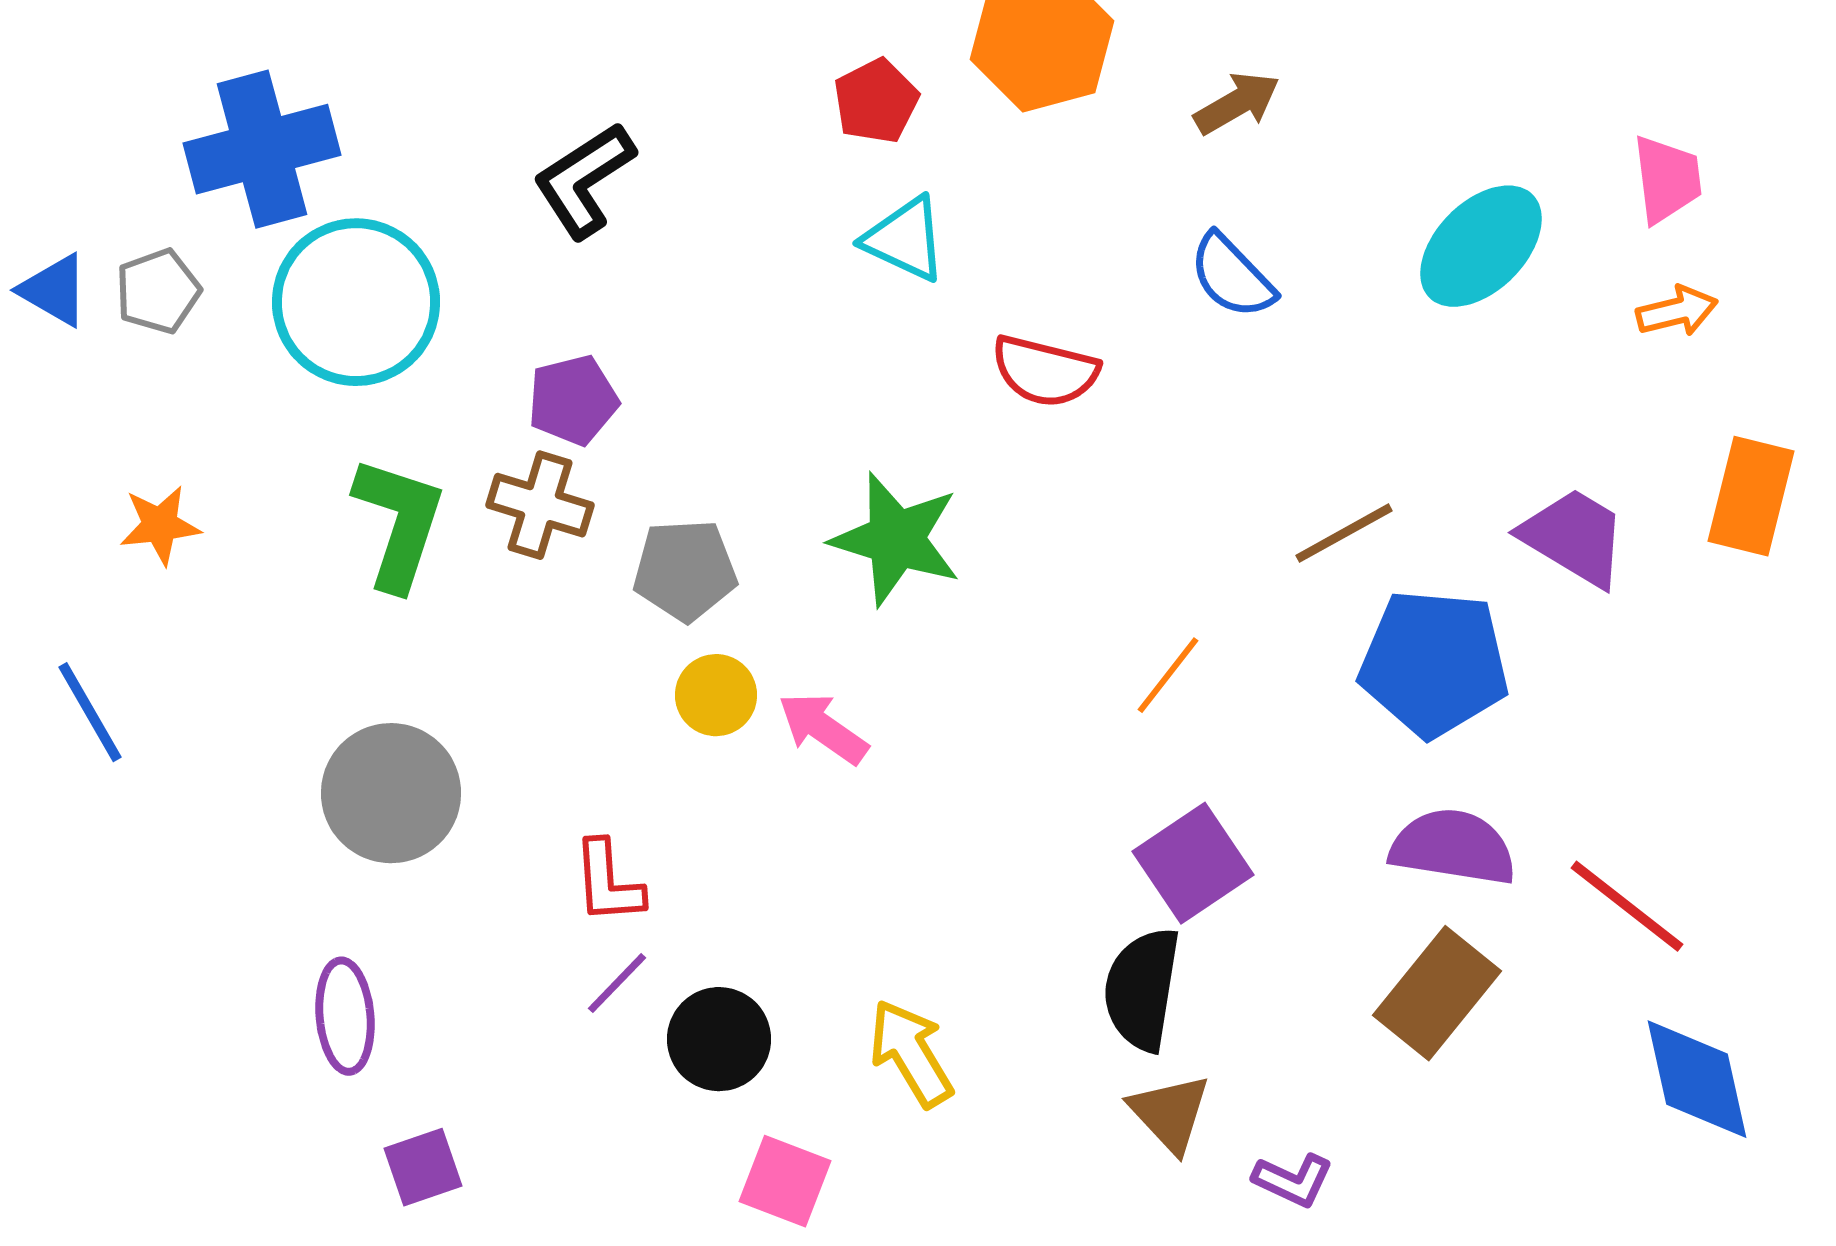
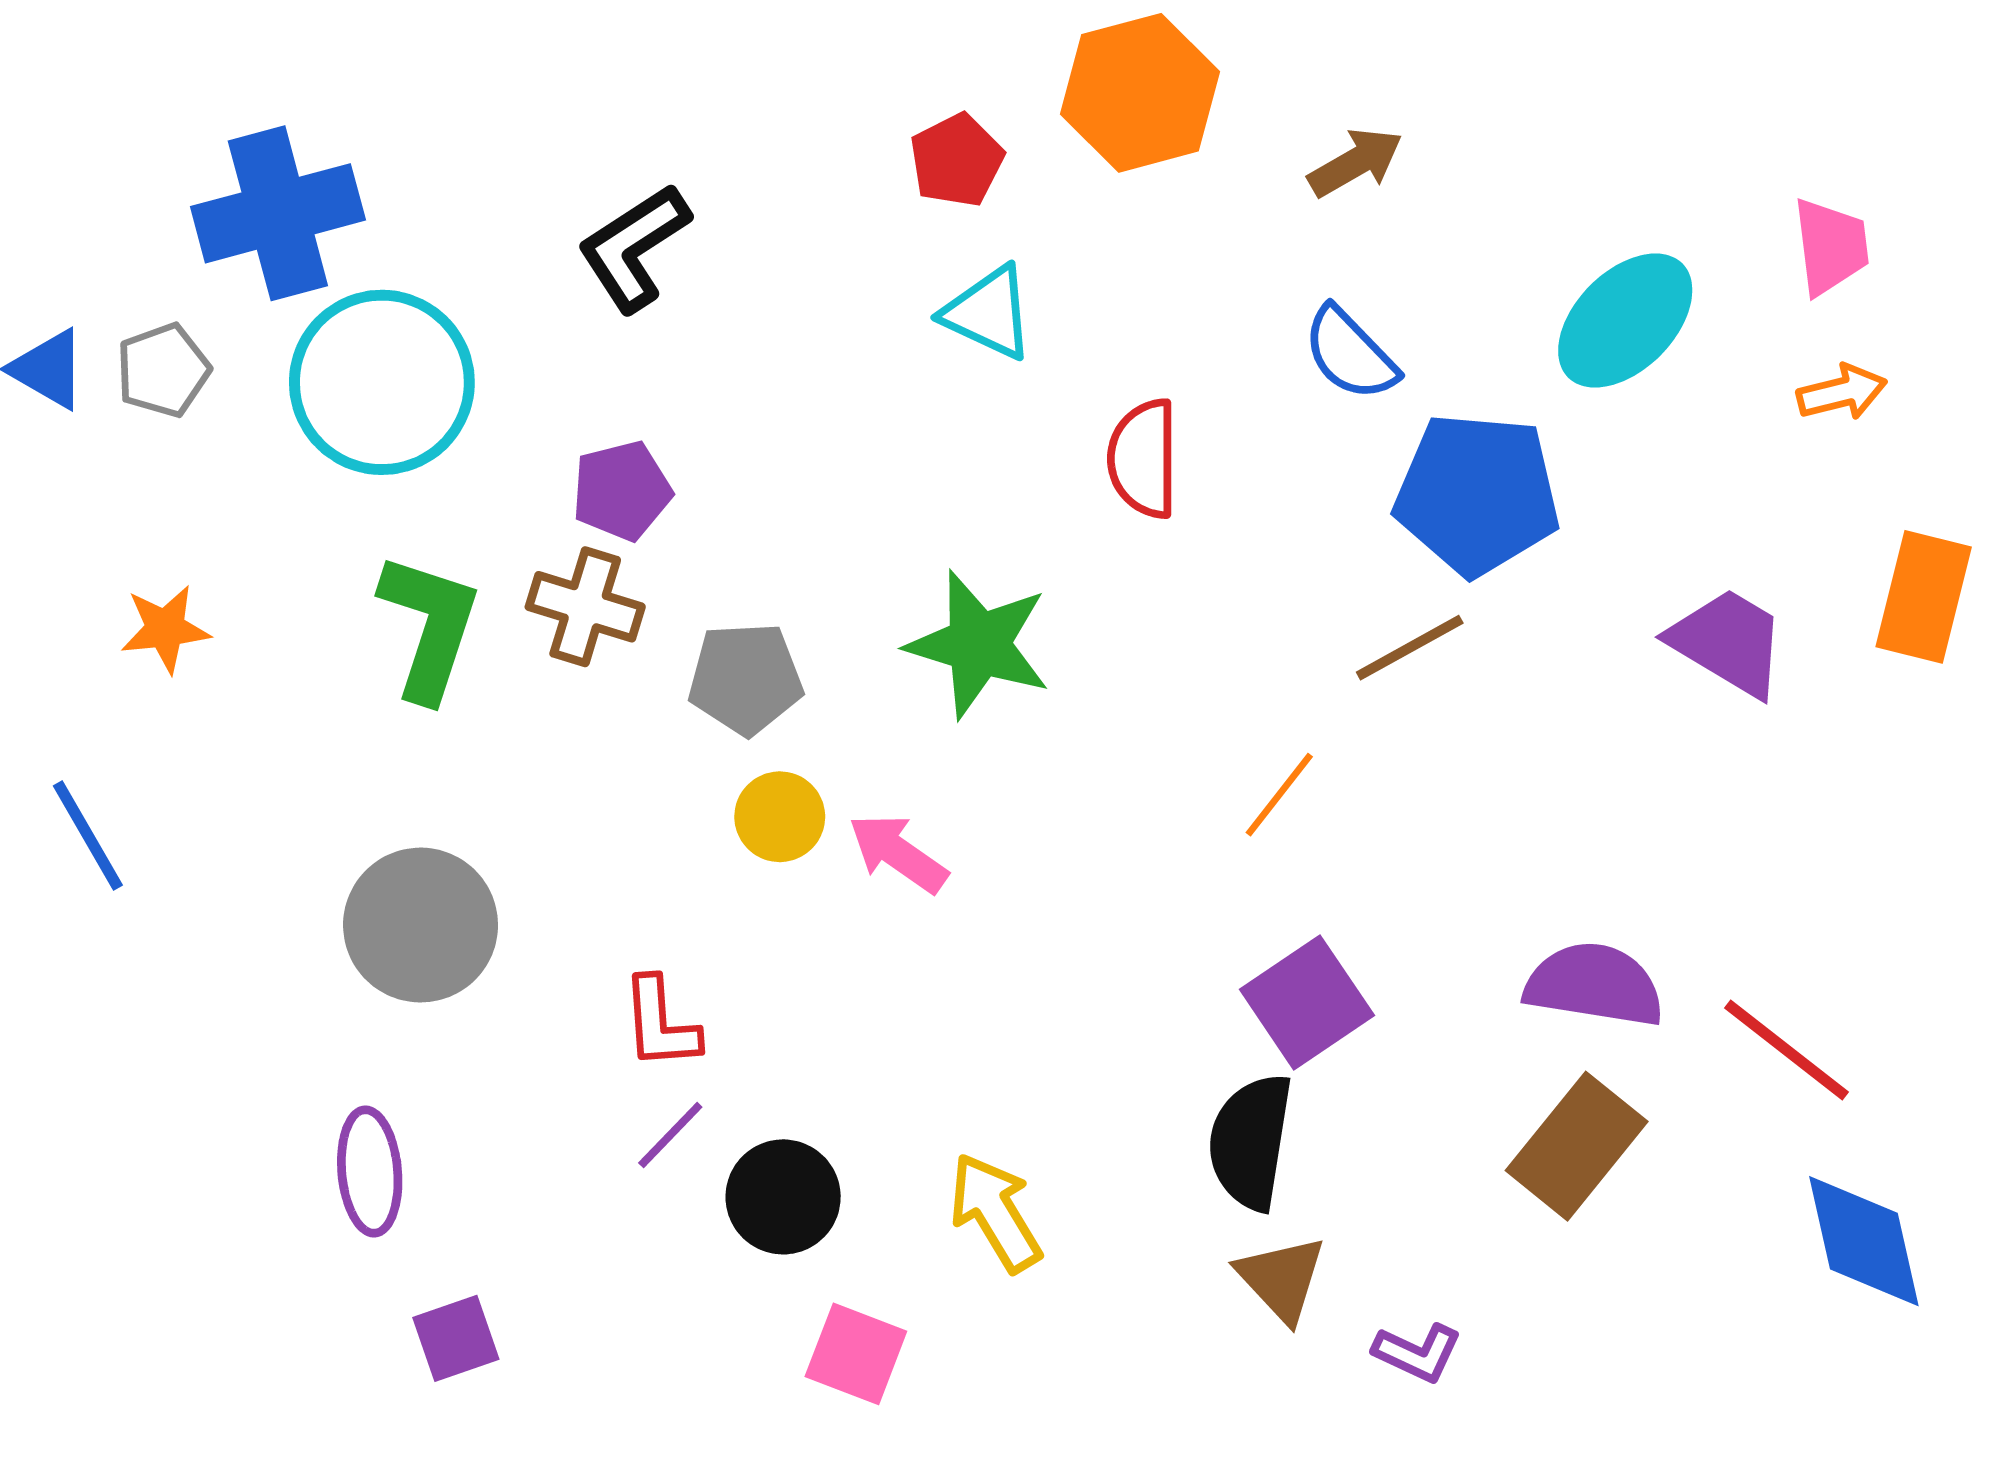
red semicircle: (1045, 371) -> (1143, 459), turned 76
brown line: (1344, 533) -> (1410, 648), moved
blue pentagon: (1434, 663) -> (1477, 494), moved

